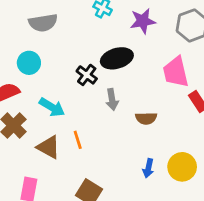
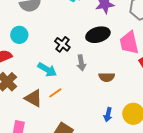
black ellipse: (117, 58) -> (98, 35), moved
cyan arrow: (52, 107) -> (47, 70), moved
orange line: (78, 140) -> (55, 93), turned 72

